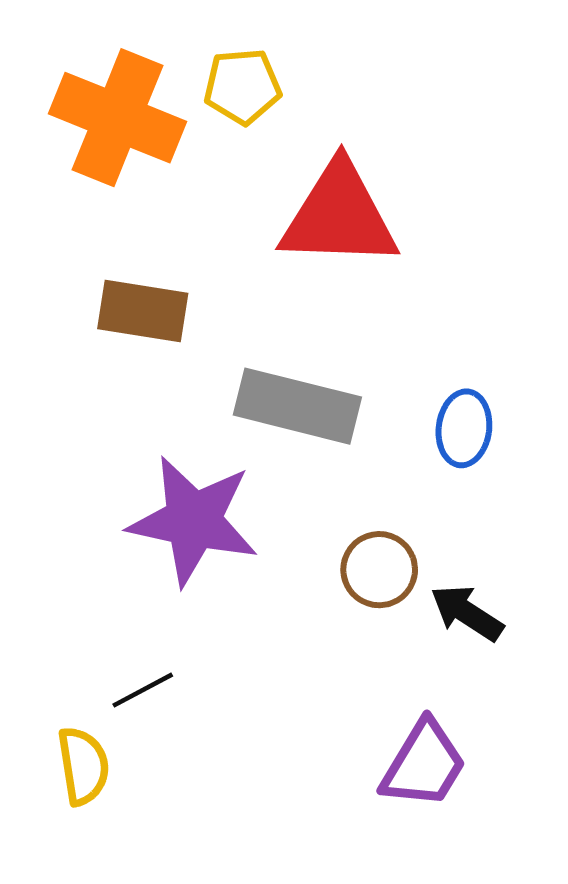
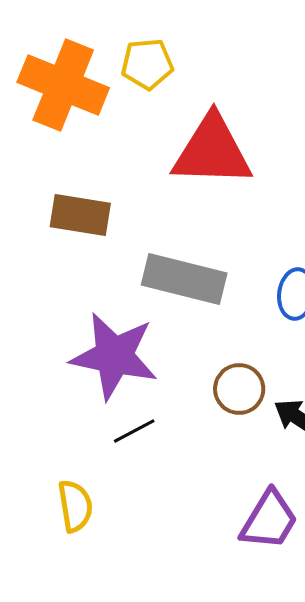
black line: (143, 690) -> (134, 431), moved
yellow semicircle: (83, 766) -> (75, 506), moved

